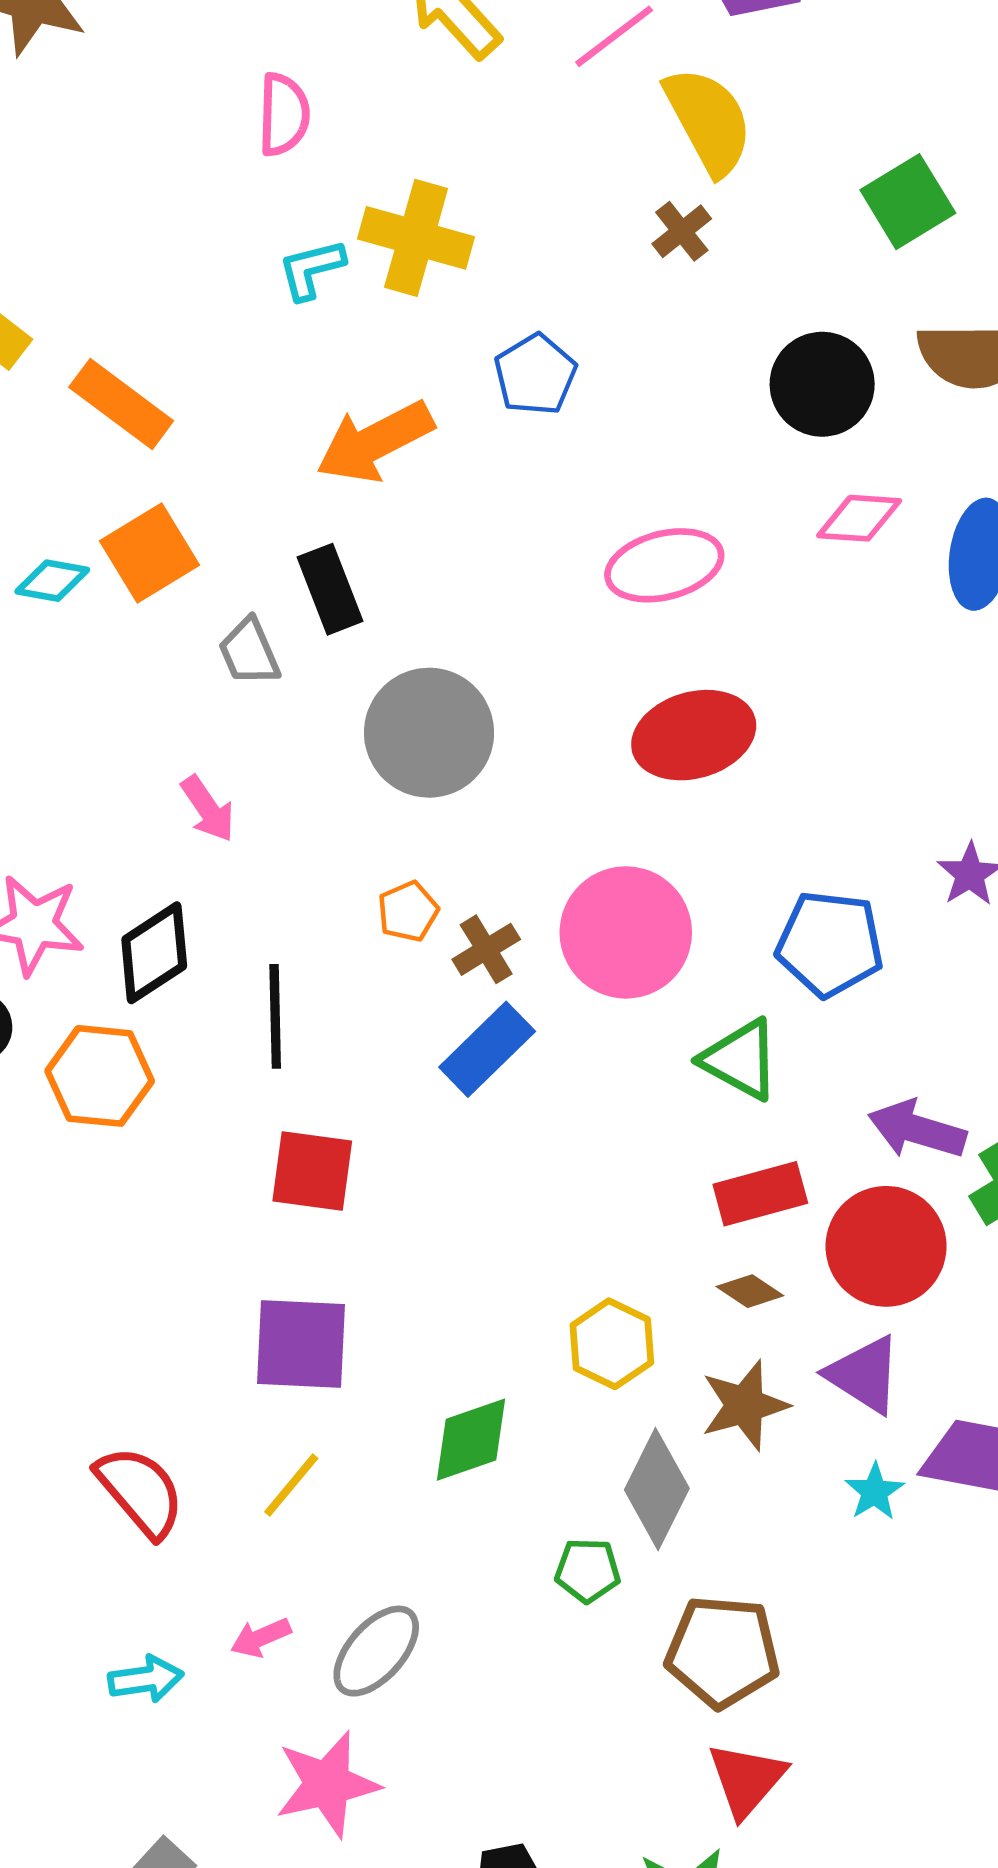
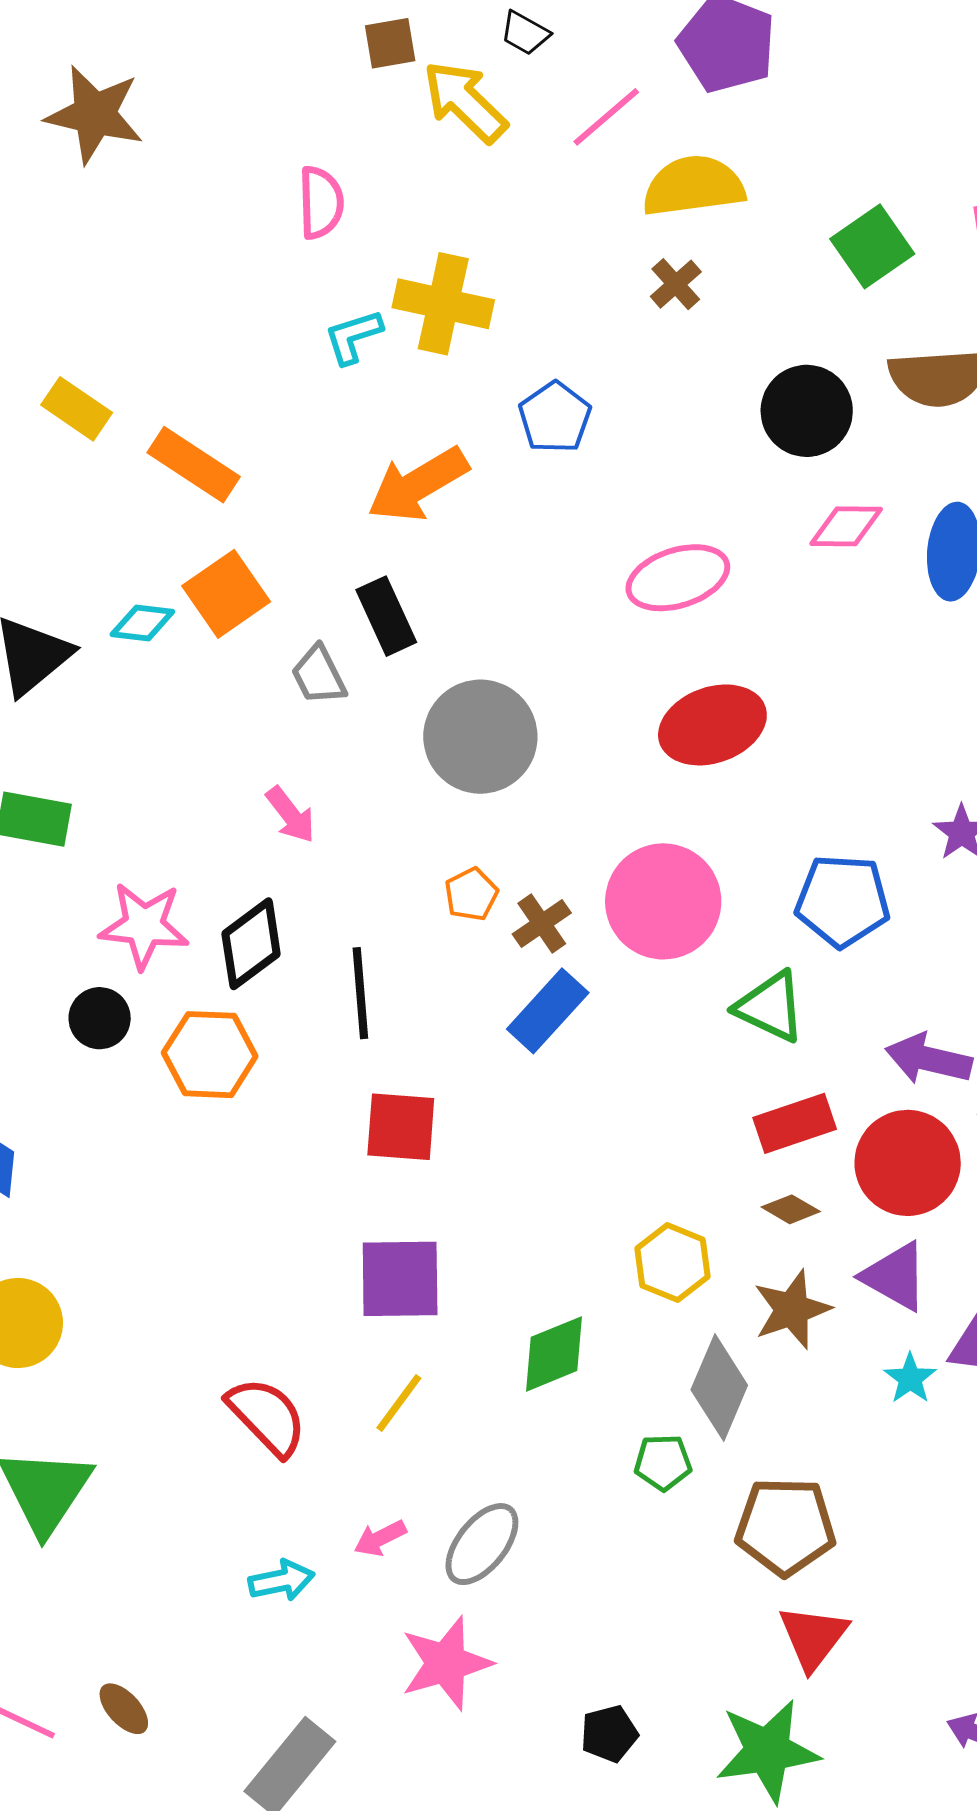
yellow semicircle: (709, 121) -> (693, 186), turned -66

